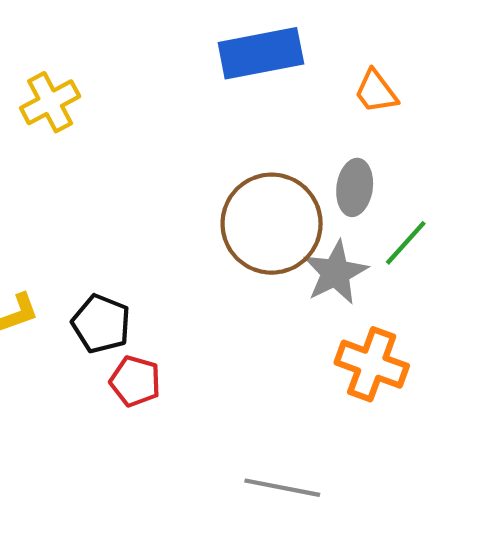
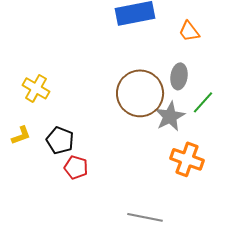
yellow cross: (50, 102) -> (36, 88), moved, turned -32

